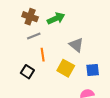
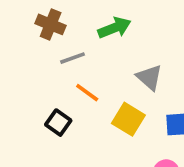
brown cross: (30, 17) -> (51, 24), moved
orange line: (43, 55) -> (87, 93), turned -48

